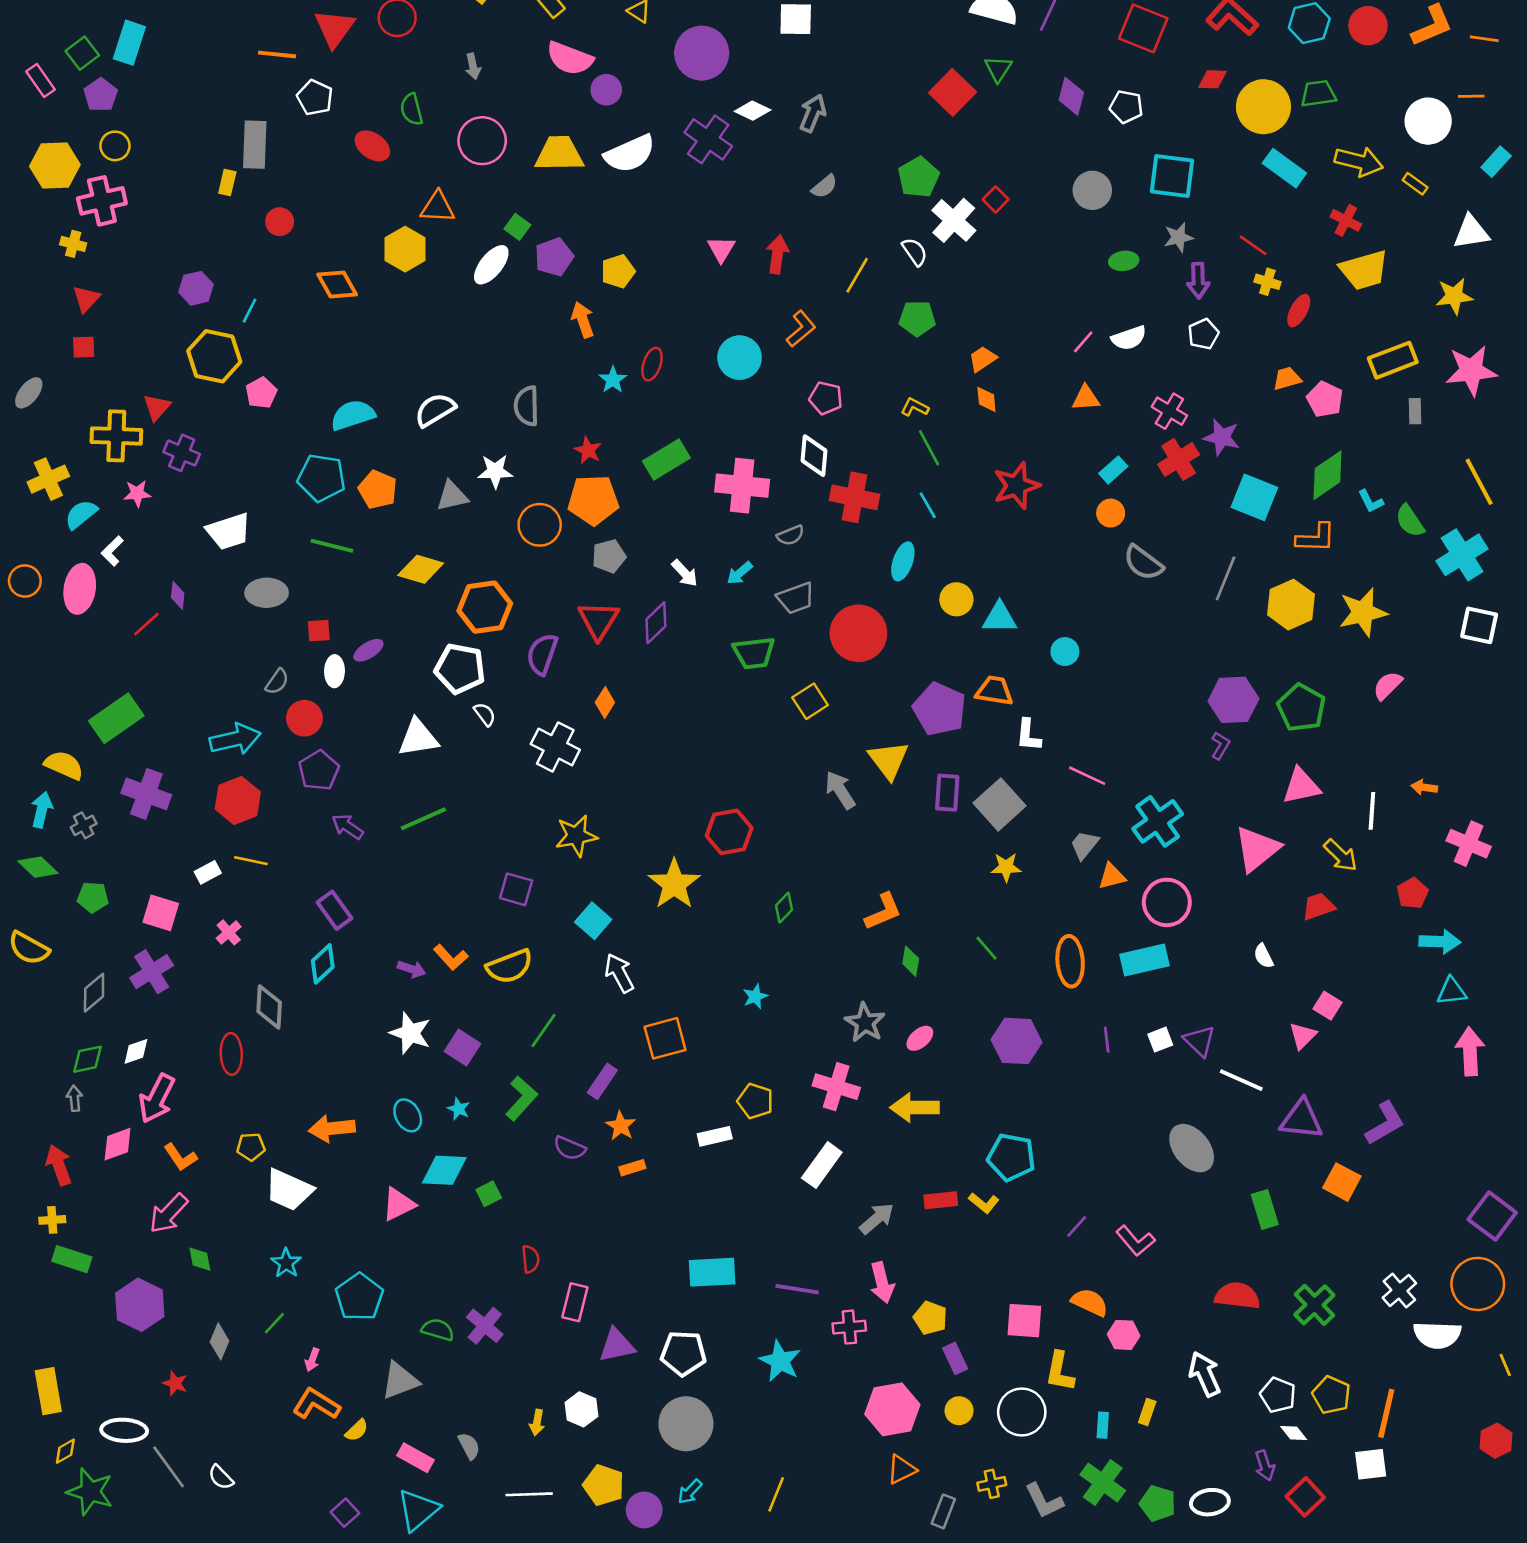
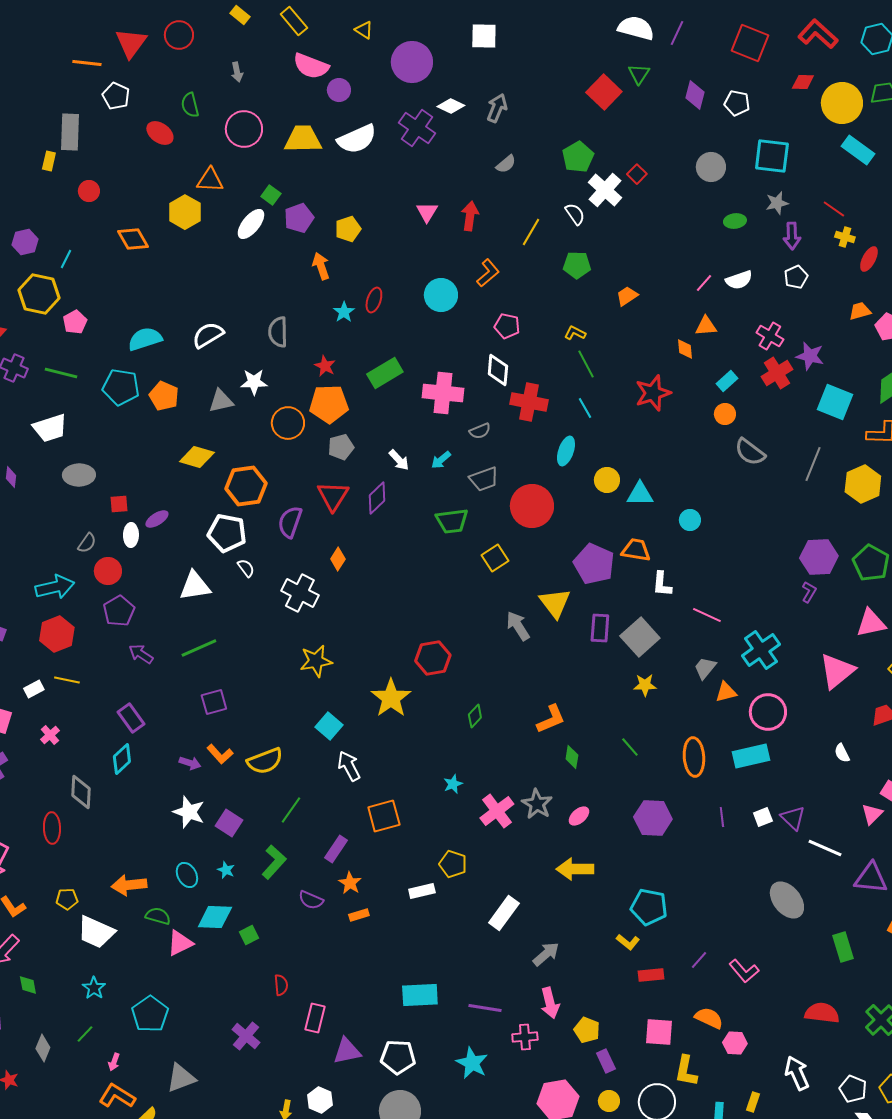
orange diamond: (986, 399) -> (685, 349), moved
green line: (332, 546) -> (61, 373), moved
purple square: (516, 889) -> (214, 702), moved, turned -32
pink cross: (836, 1087) -> (497, 811), moved, turned 36
red rectangle: (941, 1200) -> (651, 975), moved
green semicircle: (438, 1330) -> (158, 916), moved

